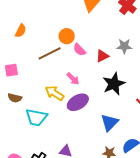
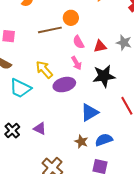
pink semicircle: (79, 50) -> (78, 42), moved
pink arrow: (73, 79) -> (76, 63), moved

